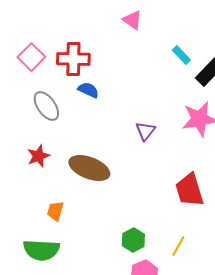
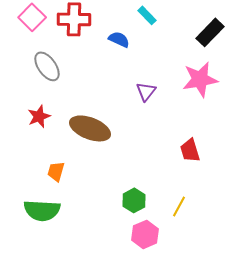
cyan rectangle: (181, 55) -> (147, 15), moved
blue semicircle: (88, 90) -> (119, 39), moved
red trapezoid: (189, 190) -> (190, 150), size x0.7

